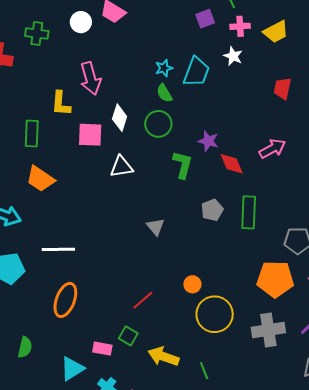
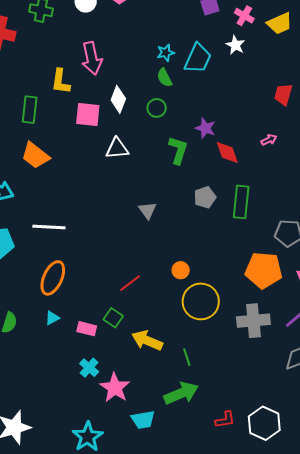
pink cross: (240, 26) -> (244, 16), turned 30
red trapezoid: (282, 88) -> (283, 94), moved
green circle: (158, 124) -> (157, 108), size x0.7
pink arrow: (272, 149) -> (269, 140), size x0.6
cyan triangle: (72, 369) -> (52, 318), moved, size x0.6

